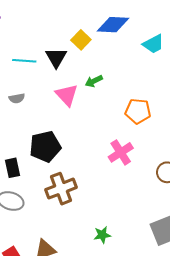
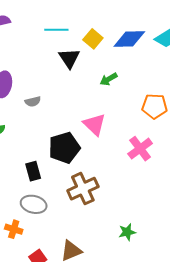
blue diamond: (113, 25) -> (129, 39), moved
cyan line: (24, 61) -> (56, 30), moved
pink triangle: (67, 95) -> (94, 124), moved

